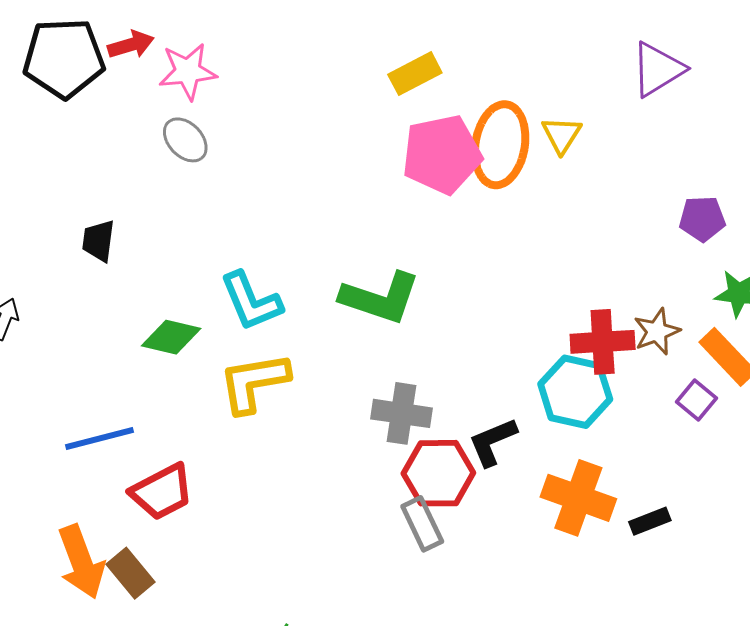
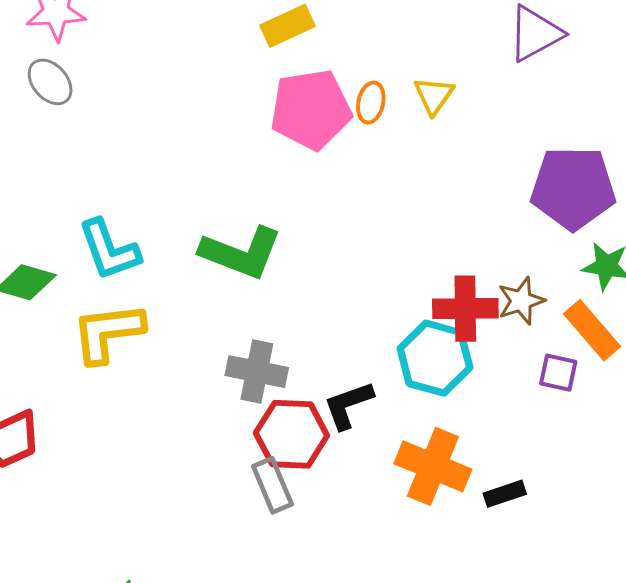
orange ellipse: (500, 145) -> (371, 103), size x0.5
purple pentagon: (702, 219) -> (573, 188), size x1.8
purple square: (697, 400) -> (558, 373), turned -30

